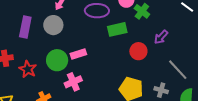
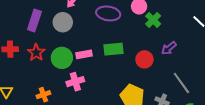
green rectangle: (117, 29) -> (113, 49), moved
red star: (28, 69) -> (36, 53), moved

